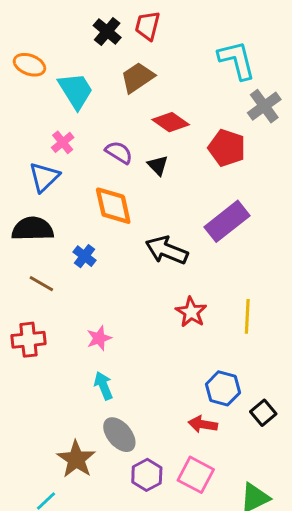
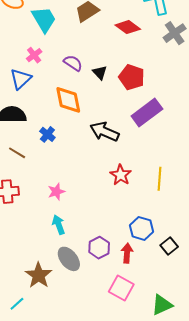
red diamond: (171, 122) -> (128, 27), moved
red pentagon: (227, 148) -> (132, 77), moved
red arrow: (203, 424) -> (127, 253), turned 84
purple hexagon: (147, 475) -> (99, 248), moved

